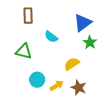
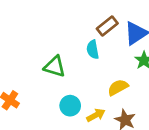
brown rectangle: (28, 16) -> (107, 26), moved, turned 49
cyan semicircle: (51, 37) -> (93, 49), turned 40

